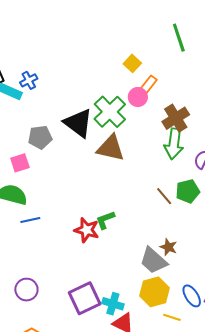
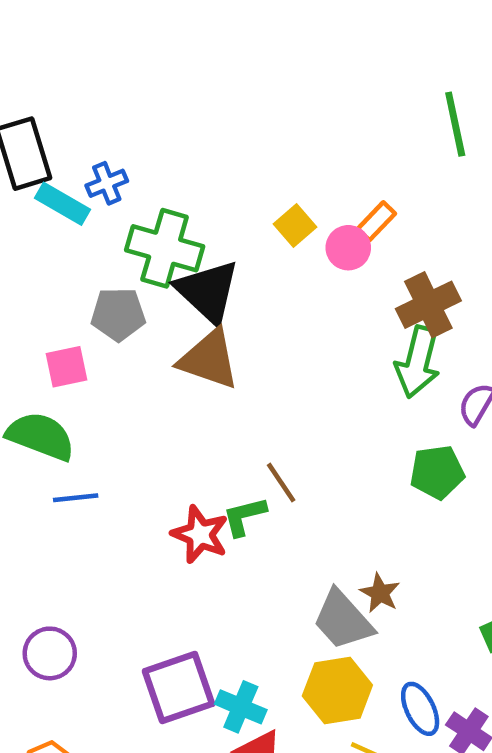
yellow square: (132, 63) -> (295, 226), moved
green cross: (110, 112) -> (165, 248), moved, turned -36
brown triangle: (111, 148) -> (209, 359), moved
brown line: (164, 196) -> (281, 483), moved

